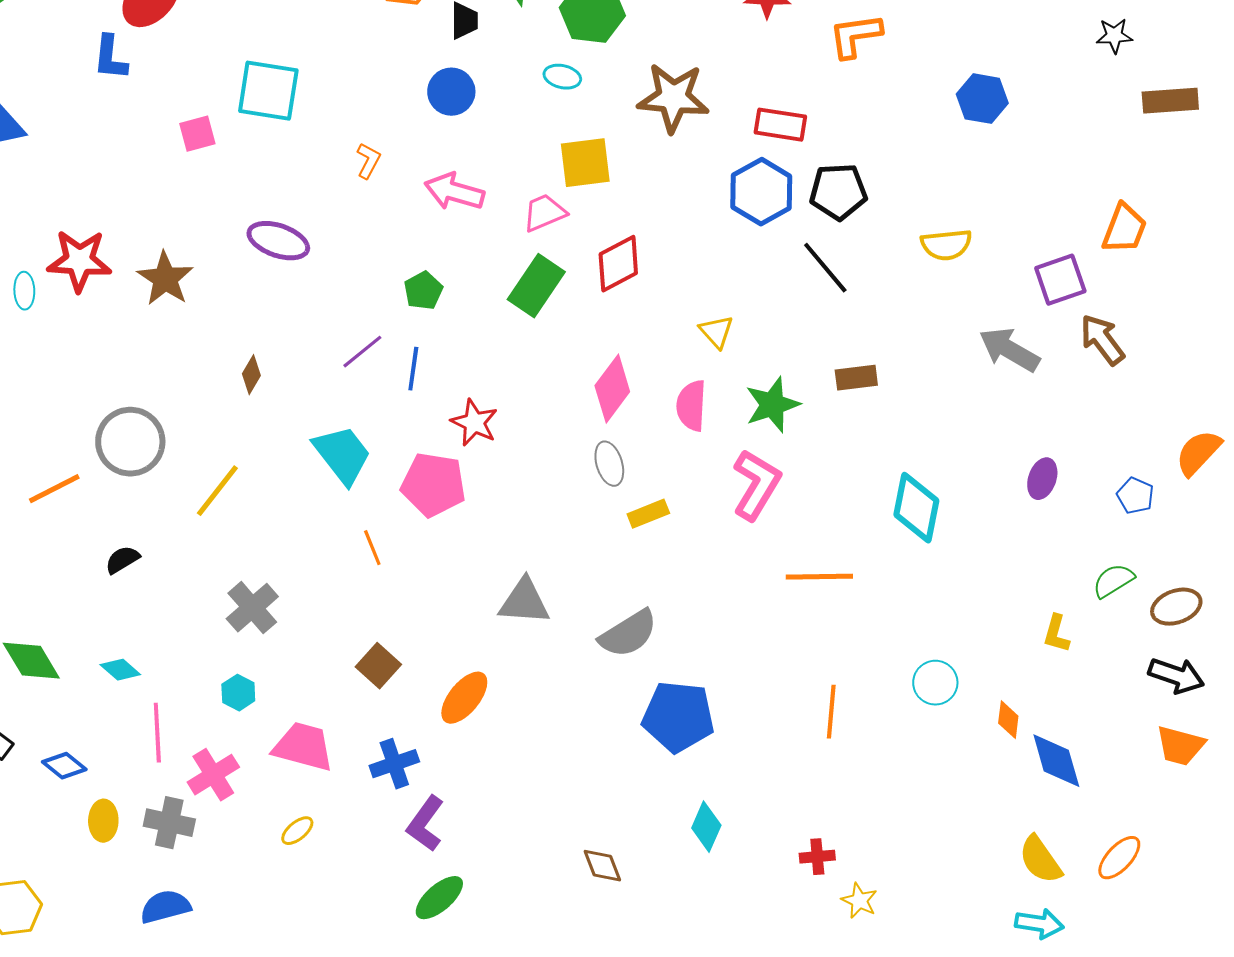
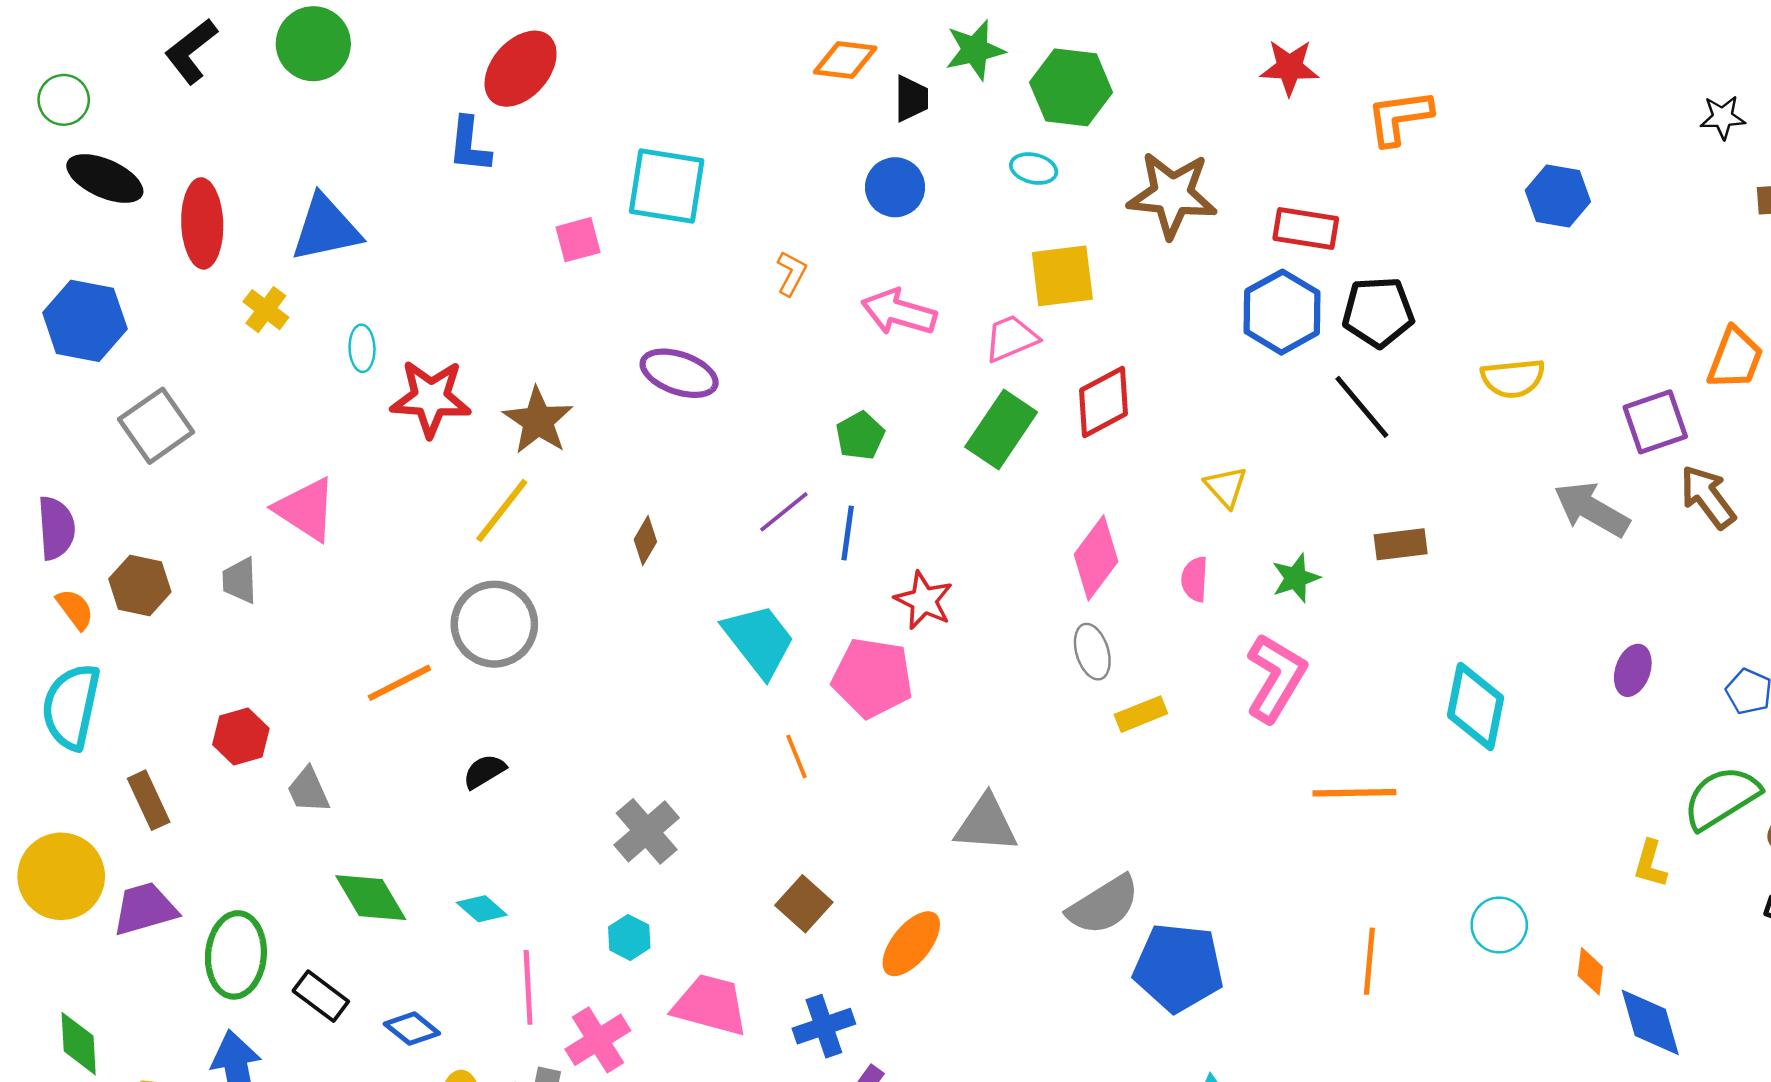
cyan ellipse: (24, 291) -> (362, 348), moved
green star: (772, 405) -> (1296, 578), size x0.7
pink semicircle: (691, 406) -> (1195, 579), size x0.7
yellow line: (217, 491) -> (502, 511), moved
green semicircle: (1113, 581) -> (1721, 798), size x1.5
gray semicircle: (628, 634) -> (1104, 905), moved

